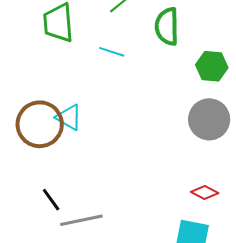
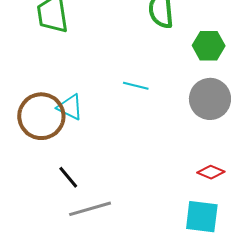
cyan line: (112, 52) -> (136, 86), moved
black line: (51, 200) -> (68, 177), moved

